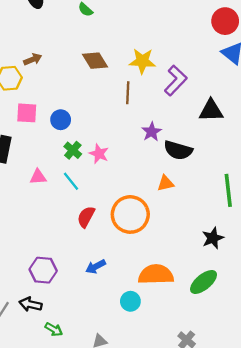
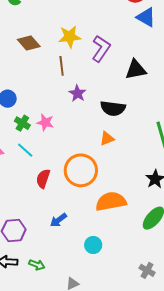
purple star: (152, 132) -> (77, 93), moved
orange semicircle: (156, 275) -> (111, 201), moved
green arrow: (54, 329) -> (37, 265), moved

